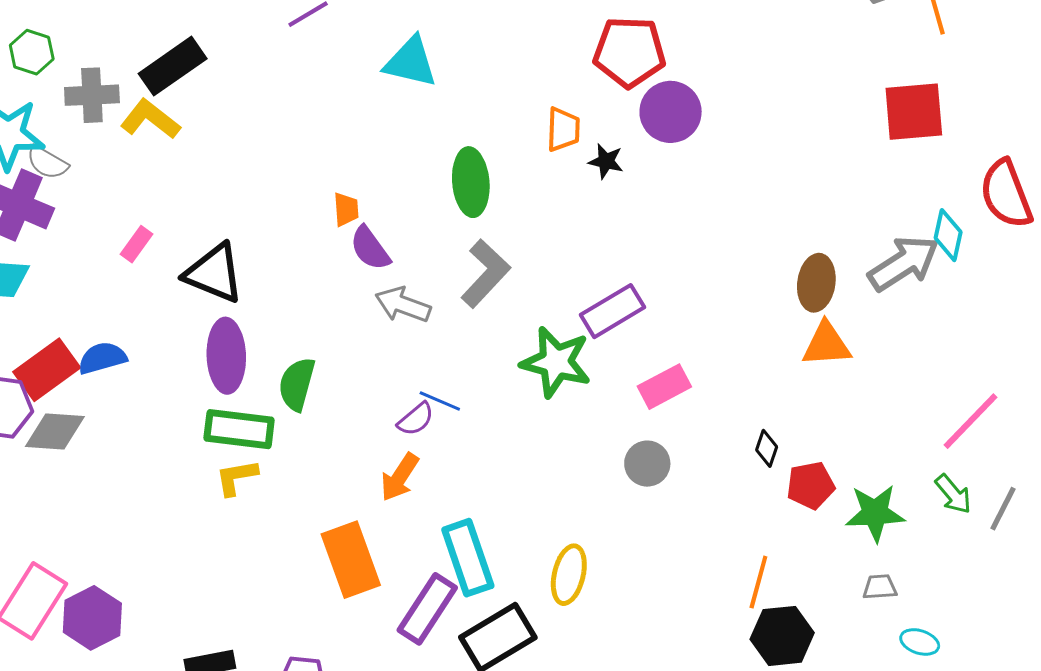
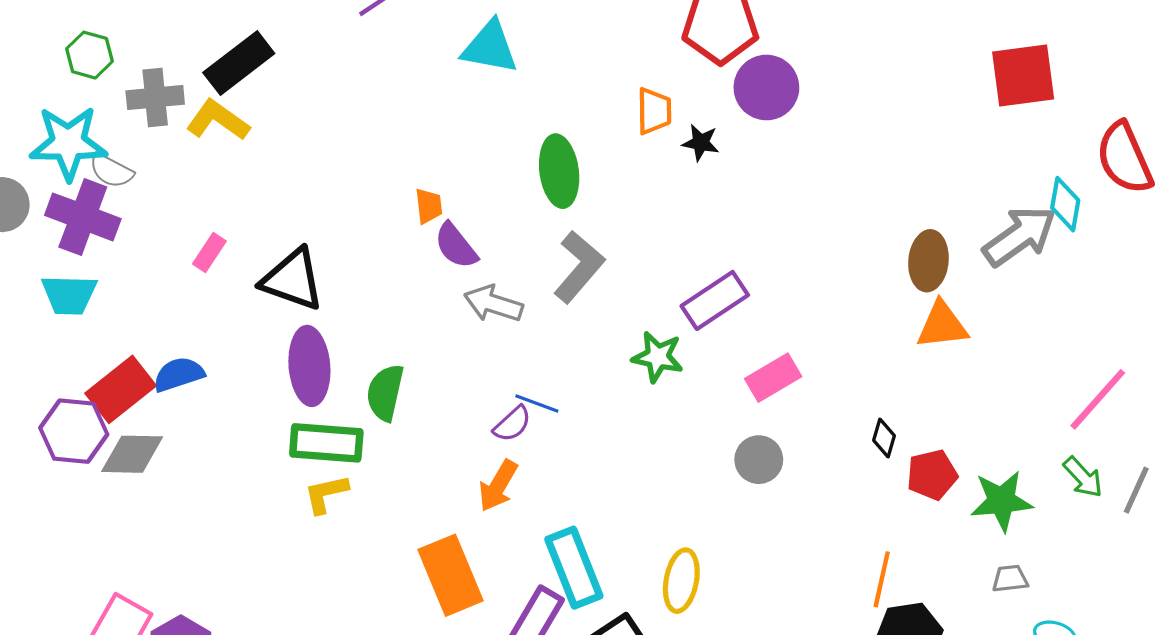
green star: (556, 362) -> (658, 357), size x0.7

